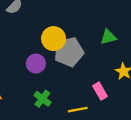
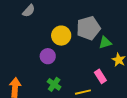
green triangle: (108, 37) -> (105, 43), moved
gray pentagon: (69, 52) -> (88, 28), moved

